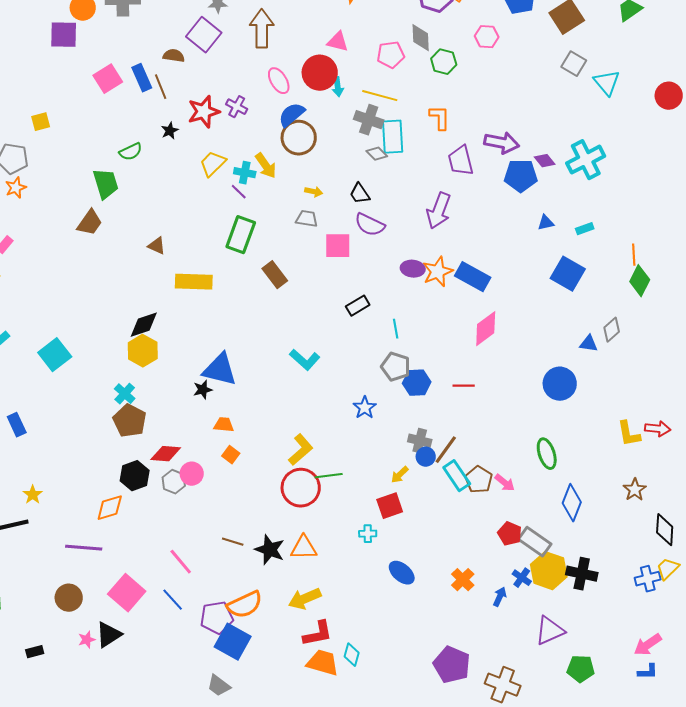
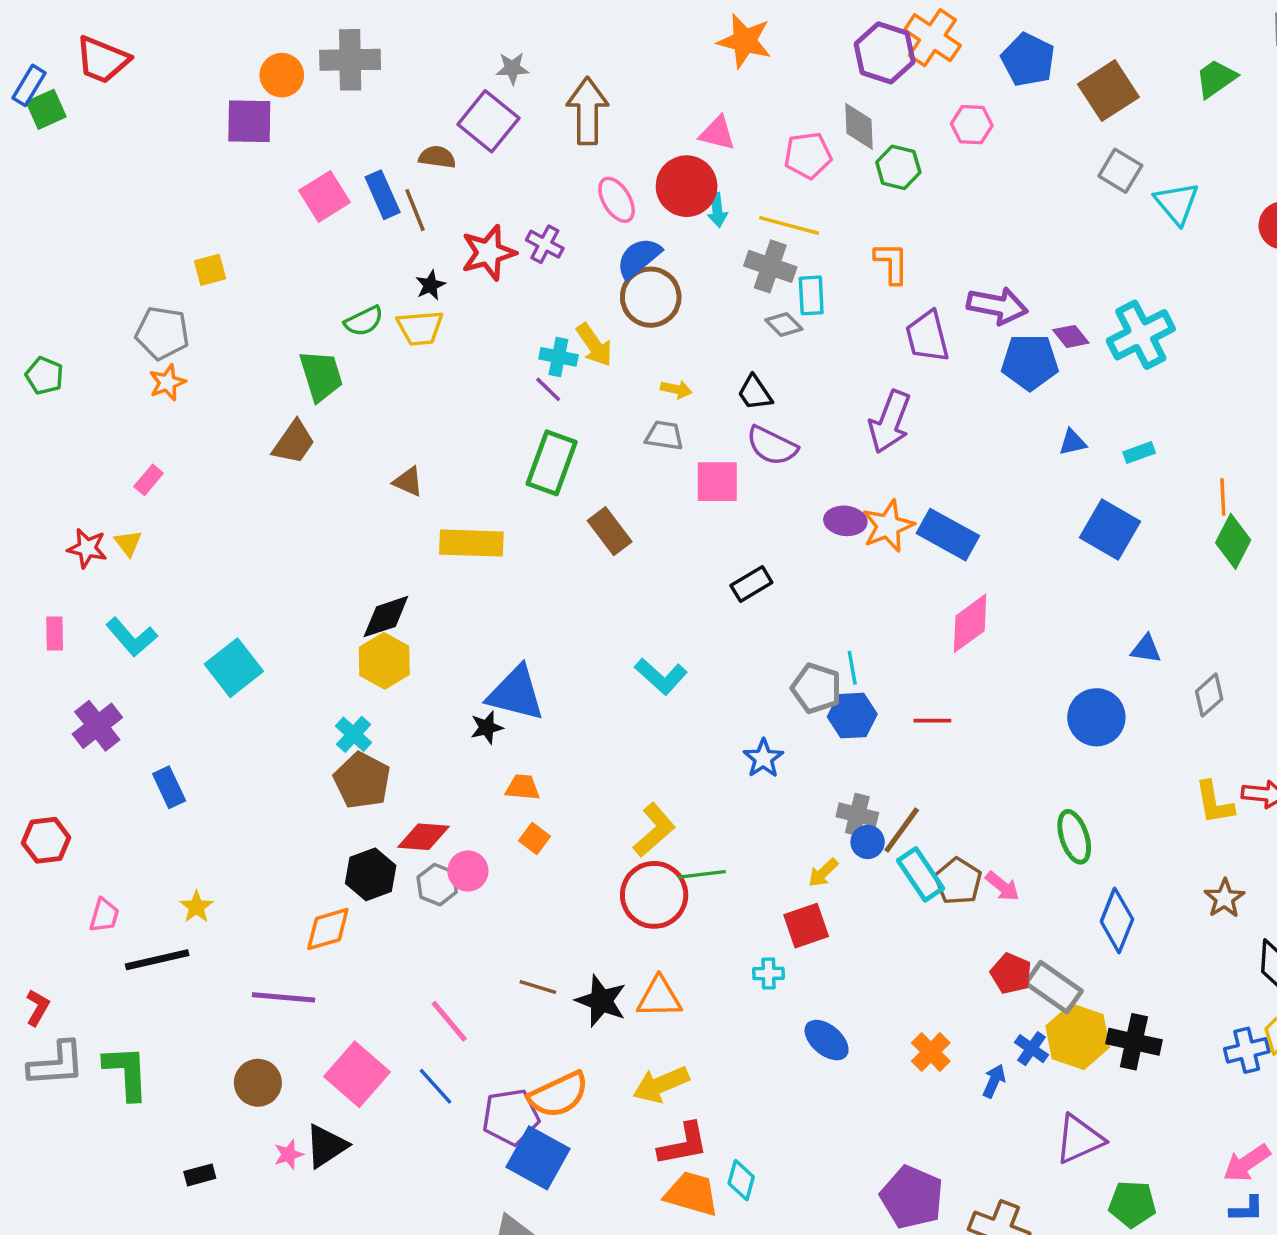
cyan rectangle: (393, 137) -> (811, 295), size x0.7
yellow trapezoid: (213, 164) -> (420, 328), moved, turned -140
cyan line: (396, 329) -> (852, 668), moved
gray diamond: (612, 330) -> (1209, 695), moved

